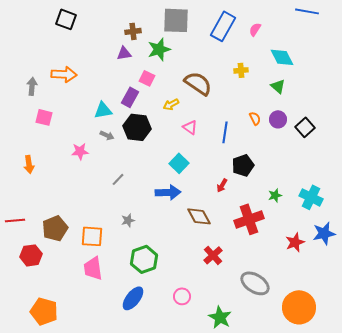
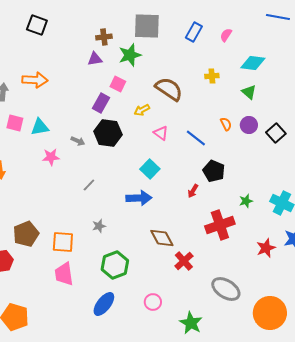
blue rectangle: (223, 26) -> (194, 32), size x0.7
cyan diamond: (282, 57) -> (253, 63), turned -55
cyan triangle: (103, 110) -> (40, 127), moved
blue line: (225, 132) -> (196, 138), turned -60
black pentagon: (243, 165) -> (214, 171), turned -30
brown diamond: (199, 216) -> (162, 238), moved

